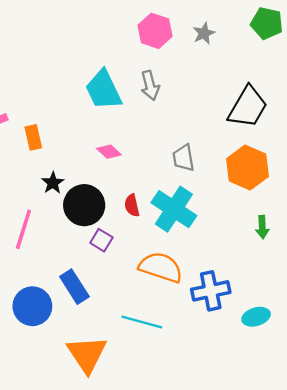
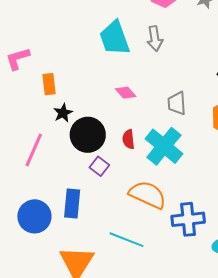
orange rectangle: (33, 137) -> (49, 84), moved
pink diamond: (109, 152) -> (126, 93), moved
blue rectangle: (74, 287) -> (72, 203), turned 32

